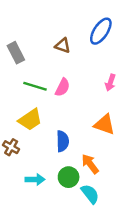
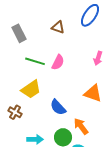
blue semicircle: (63, 141) -> (58, 107), turned 138

